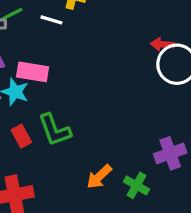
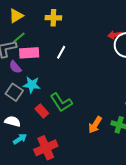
white line: (51, 20) -> (61, 52), moved, turned -64
pink rectangle: (33, 72) -> (29, 53), moved

